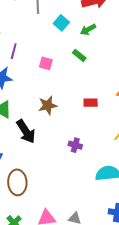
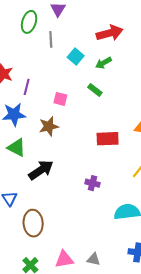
red rectangle: (91, 103) -> (108, 139), size x1.5
brown star: (48, 105) -> (49, 126), moved
black arrow: (26, 131) -> (41, 170), turned -90

